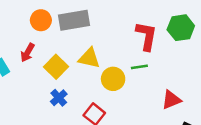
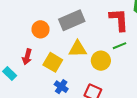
orange circle: (41, 20) -> (40, 29), moved
gray rectangle: (74, 20) -> (72, 20), moved

